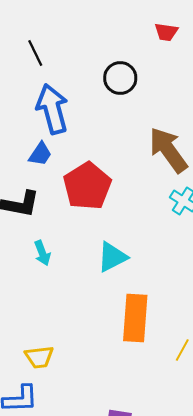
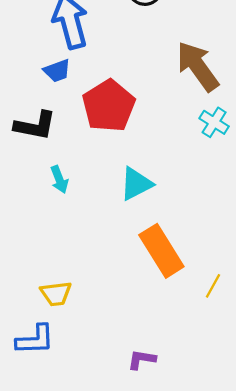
blue trapezoid: (40, 154) -> (57, 71), turned 36
orange rectangle: (135, 318) -> (161, 251), turned -36

